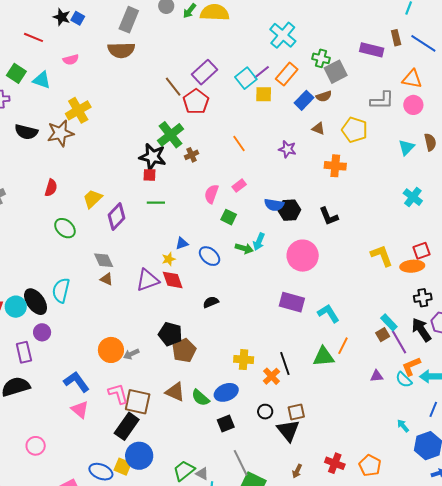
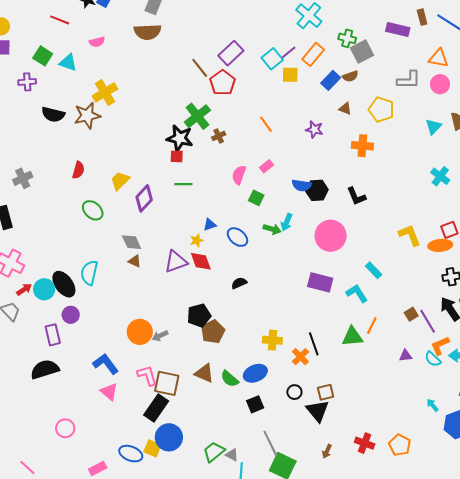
cyan rectangle: (389, 322) -> (374, 270), moved
black pentagon: (170, 334) -> (199, 315), turned -30

